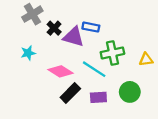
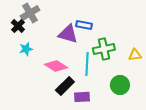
black cross: (54, 28) -> (18, 26), moved
cyan line: (94, 69) -> (87, 64), turned 60
purple rectangle: (98, 97) -> (82, 97), moved

